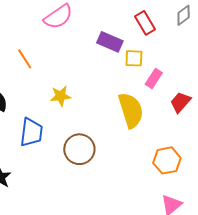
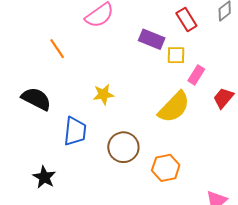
orange line: (25, 59) -> (57, 49), moved
yellow semicircle: (131, 110) -> (174, 107), turned 63
orange hexagon: (167, 160) -> (166, 168), moved

